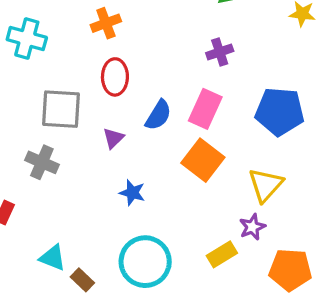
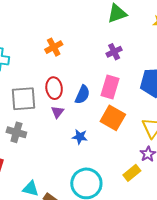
orange cross: (106, 23) -> (54, 47), moved
red ellipse: (115, 77) -> (54, 88), moved
blue star: (132, 193) -> (80, 137), moved

